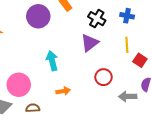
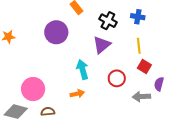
purple circle: (38, 16) -> (56, 32), moved
red square: (140, 60) -> (144, 66), moved
cyan arrow: (52, 61) -> (82, 69), moved

